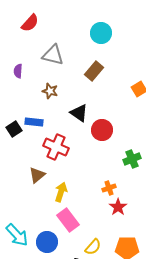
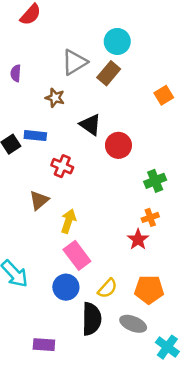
cyan circle: (101, 33) -> (117, 41), moved
gray triangle: (53, 55) -> (74, 62), moved, turned -45
red cross: (56, 147) -> (62, 166), size x0.7
orange cross: (109, 188) -> (150, 217), moved
blue circle: (47, 242) -> (66, 287), moved

